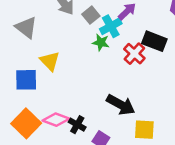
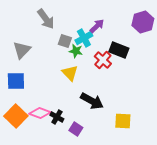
gray square: (91, 15) -> (65, 41), moved, turned -32
gray triangle: (26, 28) -> (22, 50), moved, turned 36
yellow triangle: (50, 61) -> (70, 73), moved
yellow square: (144, 130) -> (123, 121), moved

